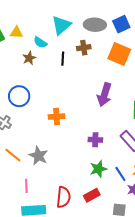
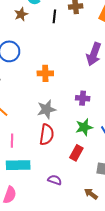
gray star: (38, 156) -> (46, 109), moved, turned 30
red rectangle: (92, 195) -> (76, 153), turned -35
red semicircle: (63, 197) -> (47, 135), moved

